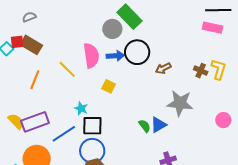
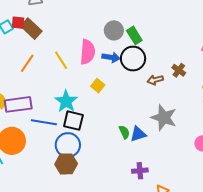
green rectangle: (129, 17) -> (134, 35), moved, size x0.7
brown cross: (201, 71) -> (179, 70), moved
cyan star: (81, 108) -> (66, 101), size x1.6
blue line: (64, 134) -> (44, 122), turned 30

